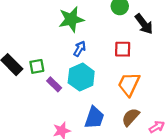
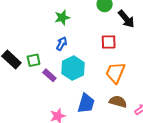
green star: (71, 19) -> (62, 18), size x0.7
blue arrow: (80, 49) -> (62, 44), moved
brown semicircle: (131, 117) -> (118, 102), turned 66

